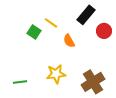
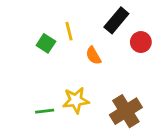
yellow line: (51, 23) -> (69, 31), turned 40
green line: (20, 82) -> (45, 111), moved

